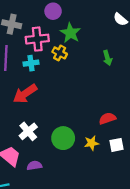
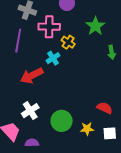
green star: (70, 33) -> (95, 26), moved
cyan cross: (31, 63) -> (53, 58), moved, turned -32
red semicircle: (107, 118) -> (105, 108), turned 35

